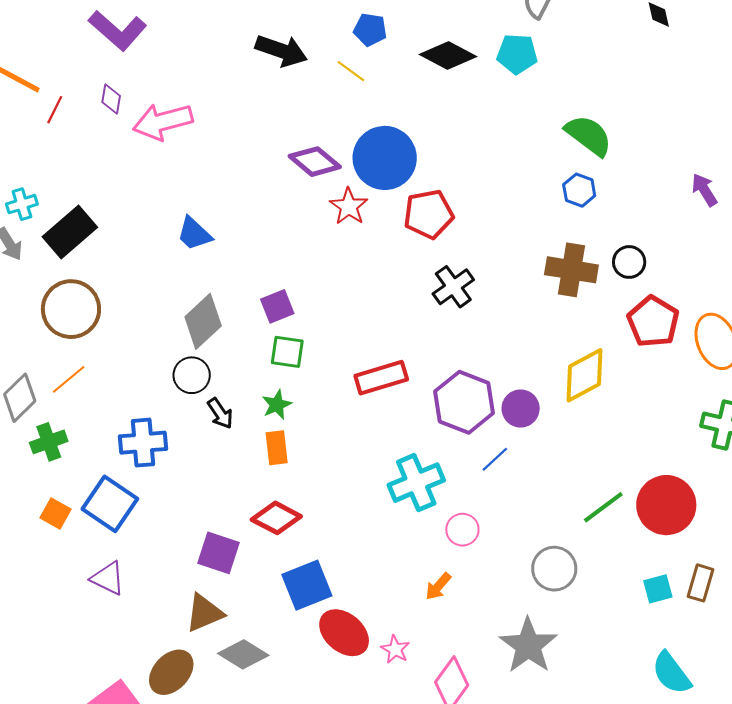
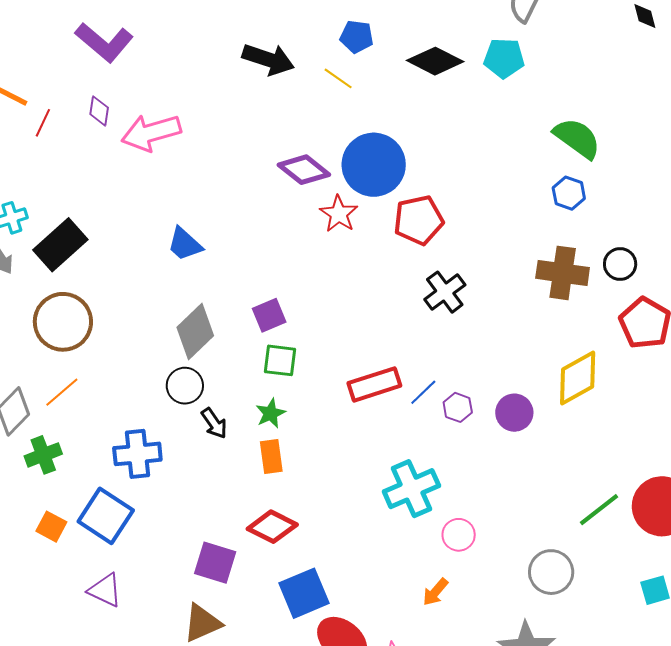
purple hexagon: (464, 402) -> (458, 407), size x0.5
blue line: (495, 459) -> (423, 392), moved

